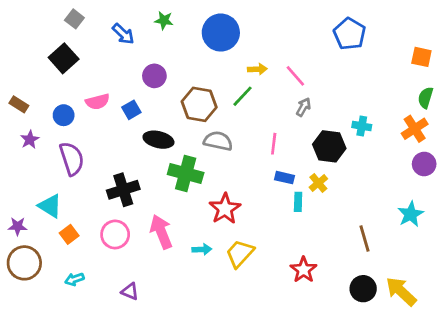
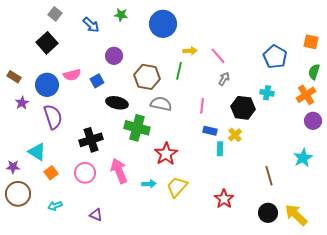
blue pentagon: (350, 34) -> (275, 57), moved
green line: (243, 96) -> (179, 71), turned -30
blue circle: (64, 115) -> (47, 85), size x1.5

